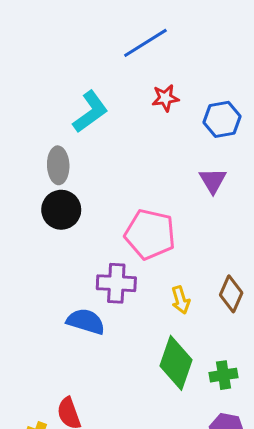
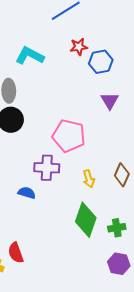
cyan L-shape: (90, 112) -> (30, 56), turned -116
blue hexagon: (222, 119) -> (101, 62), moved
blue semicircle: (86, 321) -> (27, 193), size x0.7

